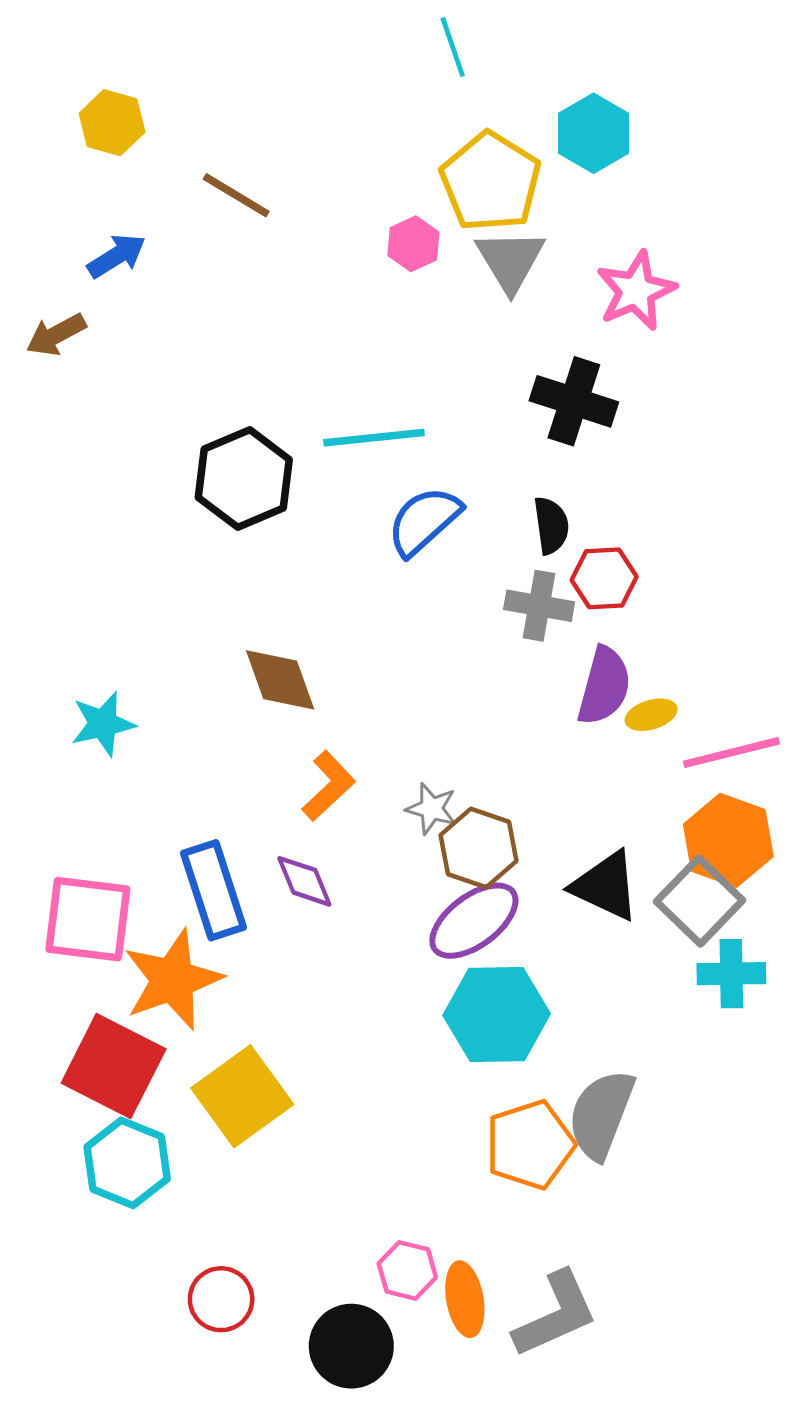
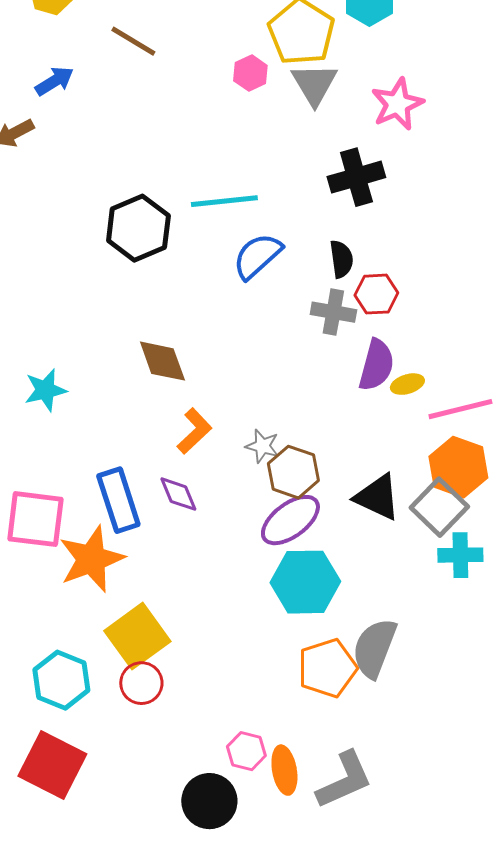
black cross: (574, 401) -> (356, 177), turned -34
red square: (114, 1066) -> (52, 765), moved
red circle: (221, 1299) -> (141, 683), moved

